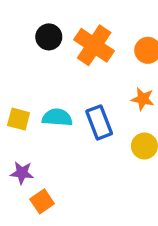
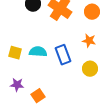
orange square: (42, 201) -> (38, 96), moved

